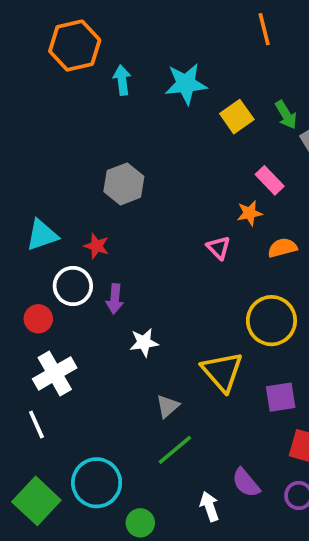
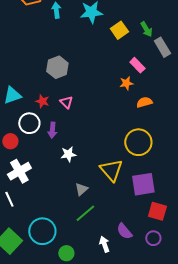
pink triangle: (219, 248) -> (66, 102), moved
purple square: (281, 397) -> (143, 184), size x1.4

